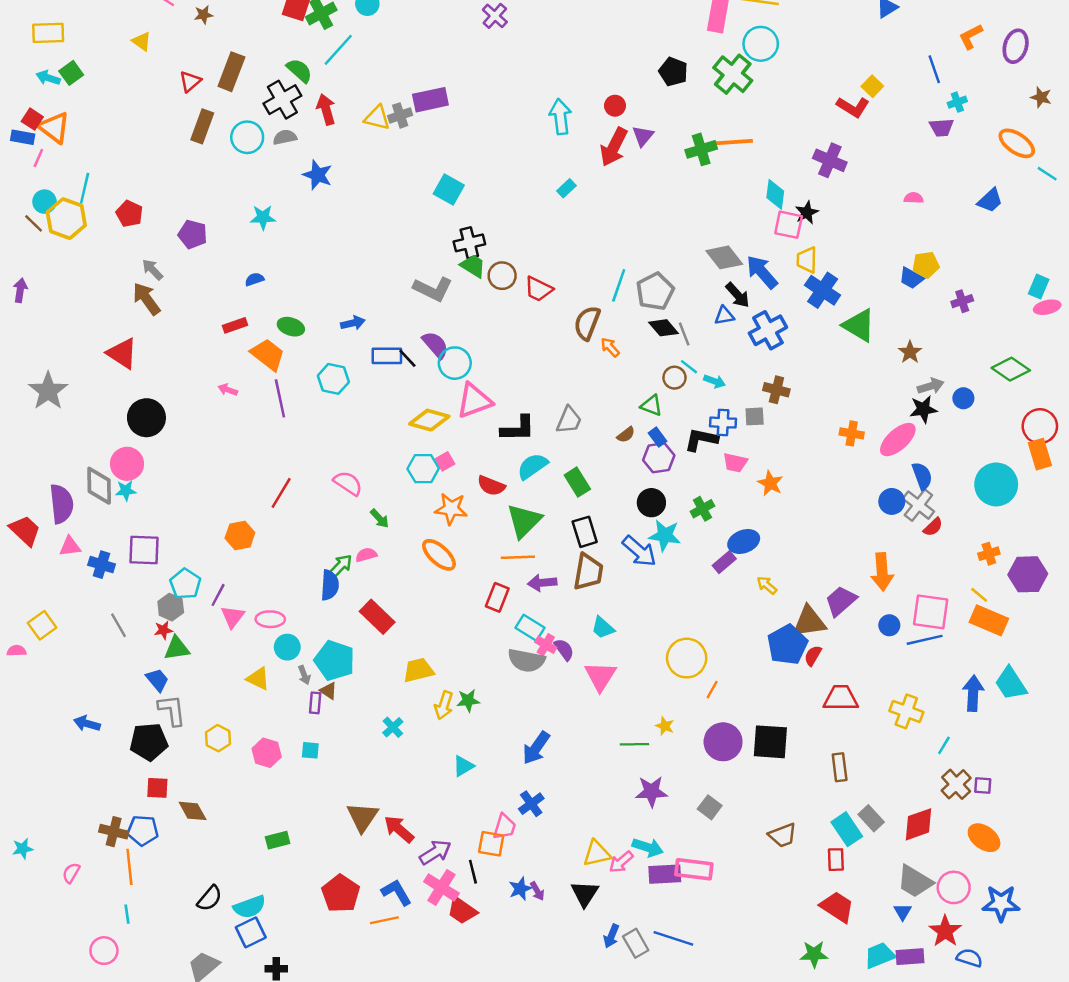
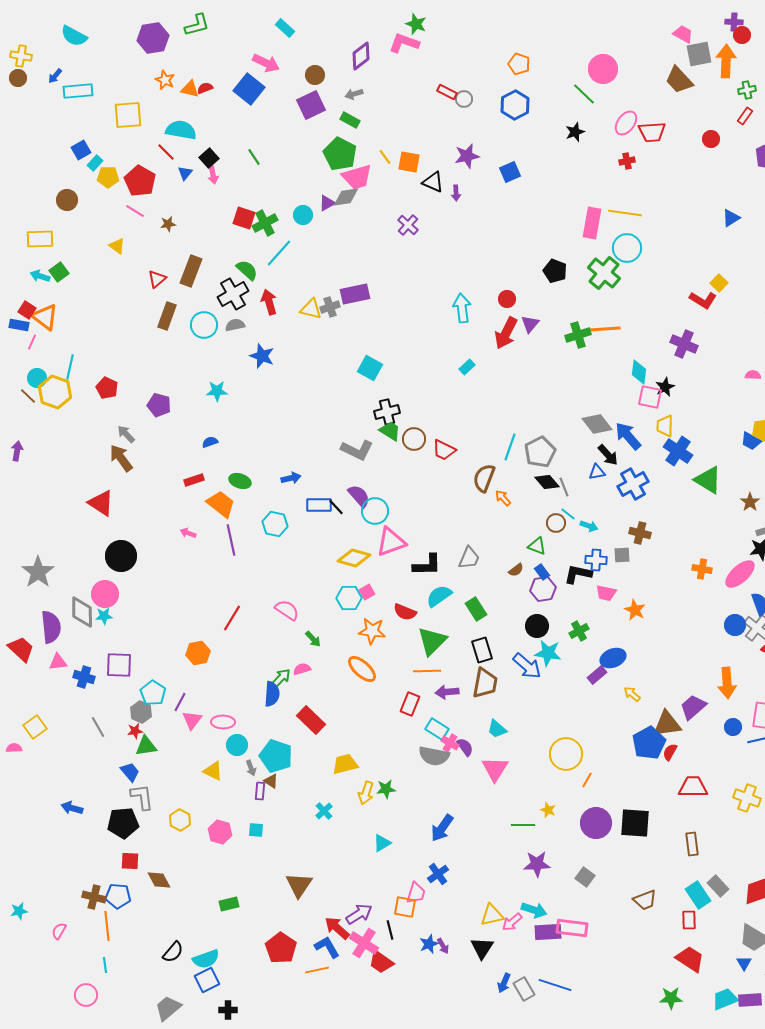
gray star: (48, 391) -> (38, 572), moved
red arrow: (399, 829) -> (337, 928), moved

